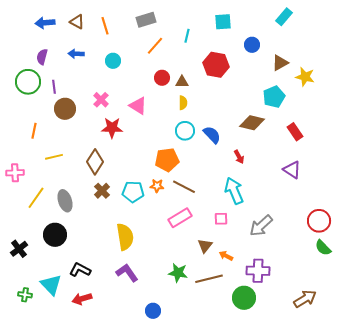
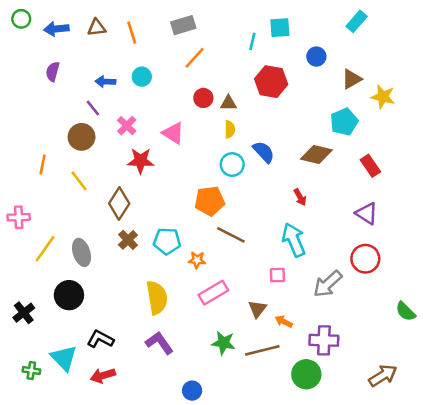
brown triangle: (77, 22) -> (97, 28), turned -35
cyan line: (187, 36) -> (252, 41), moved
blue arrow: (76, 54) -> (105, 82), moved
green circle: (28, 82) -> (21, 19), moved, size x0.6
purple line: (54, 87) -> (93, 108), moved, turned -32
blue semicircle: (212, 135) -> (264, 152), moved
yellow line: (54, 157) -> (79, 181), moved, turned 66
orange star: (157, 186) -> (197, 260), moved
pink rectangle: (180, 218) -> (213, 293), moved
red circle: (319, 221) -> (365, 259), moved

